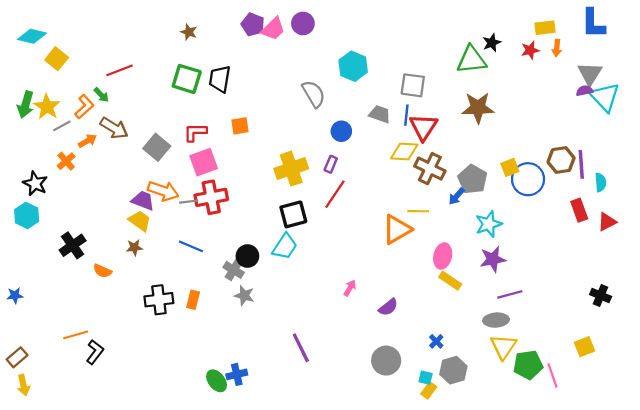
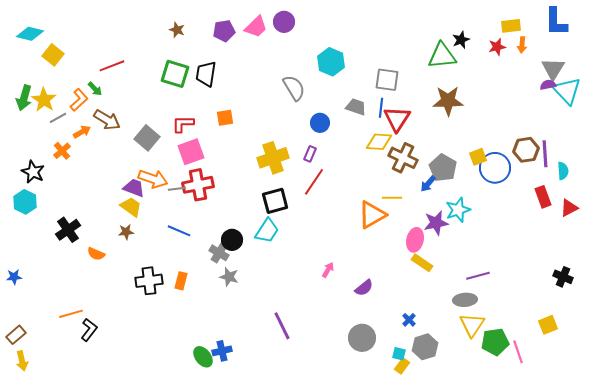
purple pentagon: (253, 25) -> (224, 31), moved, turned -30
purple star: (493, 259) -> (436, 223), moved

